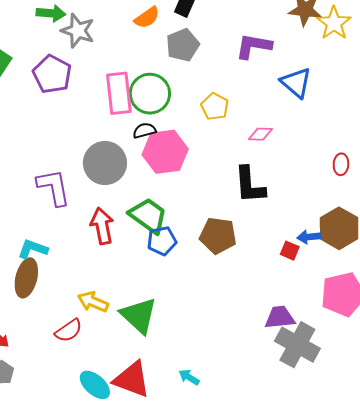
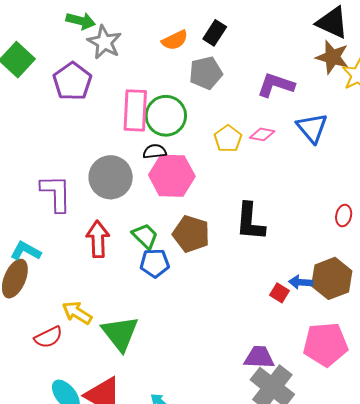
pink diamond: (260, 134) -> (262, 134), moved
green trapezoid: (148, 216) -> (145, 236), size x0.7
brown pentagon: (218, 236) -> (191, 234), moved

